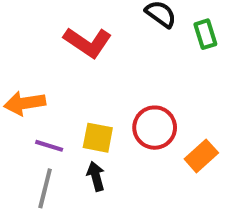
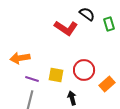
red L-shape: (88, 42) -> (66, 28), moved
black arrow: (96, 176) -> (72, 98), moved

